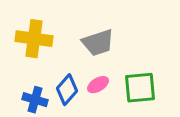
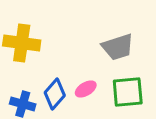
gray trapezoid: (98, 43) -> (118, 47), moved

